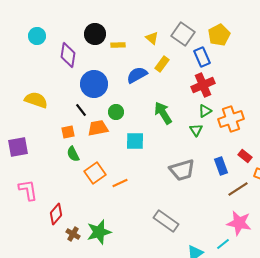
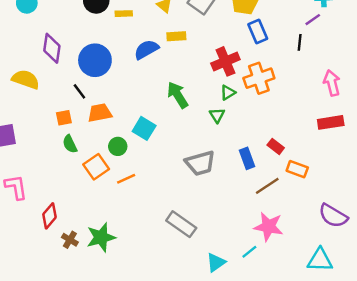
purple diamond: (68, 55) -> (52, 48), moved
blue rectangle: (202, 57) -> (258, 32), moved
yellow rectangle: (162, 64) -> (176, 36), turned 49
green circle: (116, 112) -> (118, 146), moved
orange cross: (231, 119) -> (259, 78), moved
cyan square: (135, 141) -> (144, 128), turned 30

